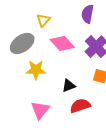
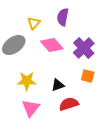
purple semicircle: (88, 14) -> (63, 17), moved
yellow star: (36, 70) -> (27, 81), moved

